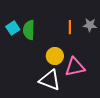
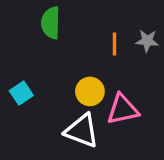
cyan square: (13, 28) -> (21, 93), moved
green semicircle: (29, 30) -> (51, 23), moved

